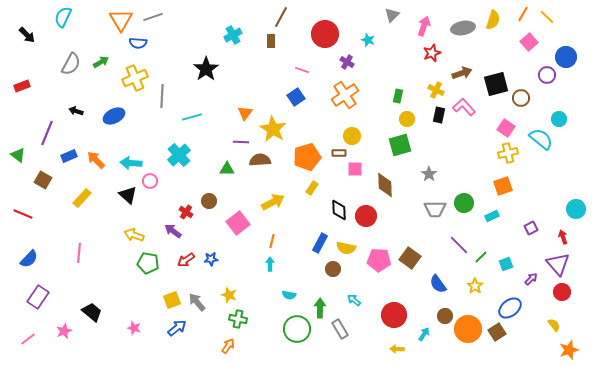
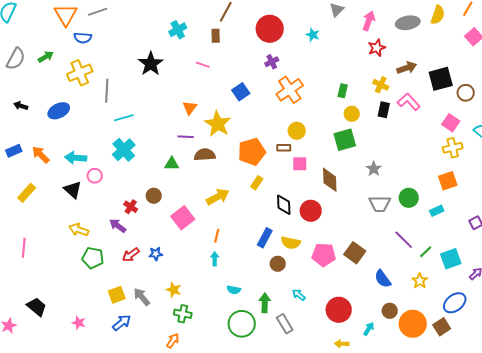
purple cross: (347, 62) -> (272, 62), moved, turned 32
pink line: (302, 70) -> (203, 65), moved
cyan line: (192, 117) -> (124, 118), moved
cyan square: (506, 264) -> (451, 259), size x1.5

